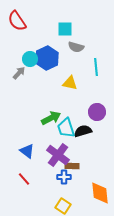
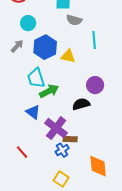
blue hexagon: (47, 58) -> (45, 47), moved
cyan circle: (30, 59) -> (28, 23), moved
cyan trapezoid: (66, 128) -> (36, 78), moved
blue triangle: (27, 151) -> (33, 112), moved
blue cross: (64, 177) -> (62, 150), turned -32

